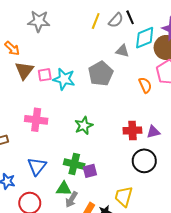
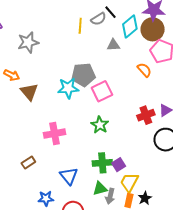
gray semicircle: (116, 20) -> (98, 19), turned 35
gray pentagon: (101, 74) -> (83, 75), moved, turned -30
pink square: (45, 75) -> (102, 91), moved, size x1.5
yellow trapezoid: (124, 196) -> (129, 182), moved, turned 30

